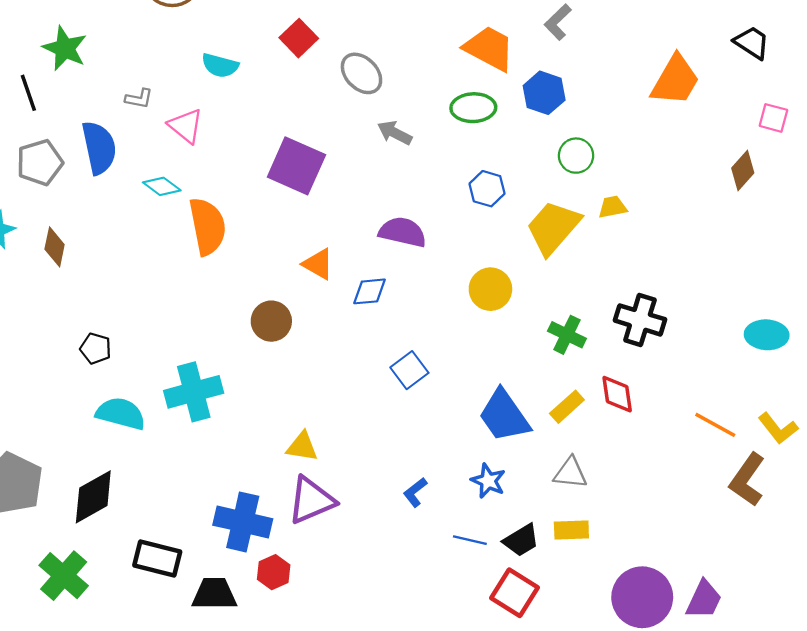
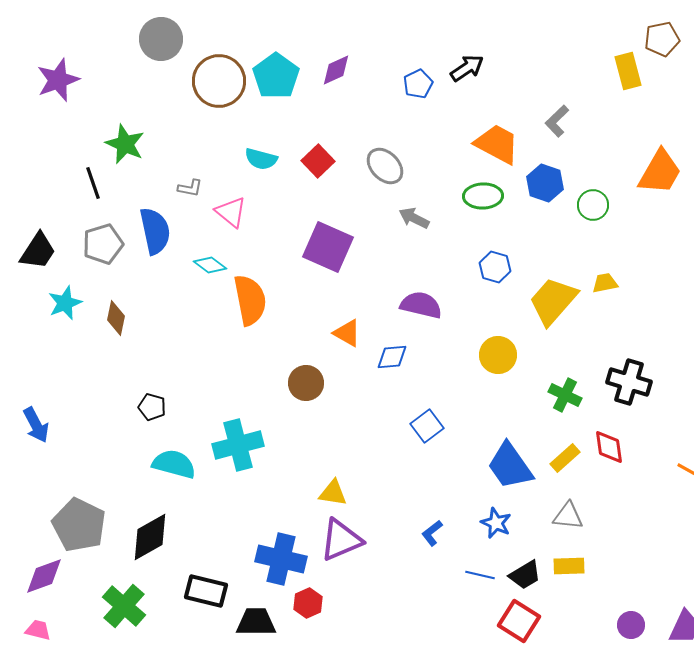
red square: (299, 38) -> (318, 161), moved
green circle: (576, 156) -> (593, 205), moved
purple circle: (642, 597) -> (631, 625), size x0.5

